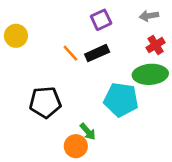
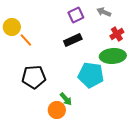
gray arrow: (149, 16) -> (104, 12), moved, turned 32
orange line: (70, 53) -> (26, 40), moved

